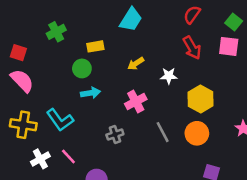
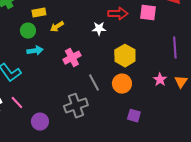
red arrow: (192, 48) -> (118, 14), turned -60
yellow arrow: (136, 64) -> (57, 27), moved
white star: (169, 76) -> (99, 29), moved
gray cross: (115, 135) -> (76, 106), moved, size x1.6

